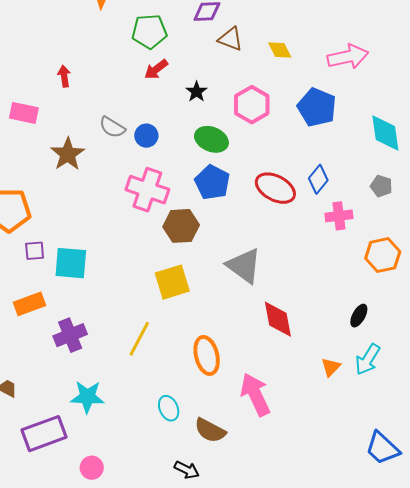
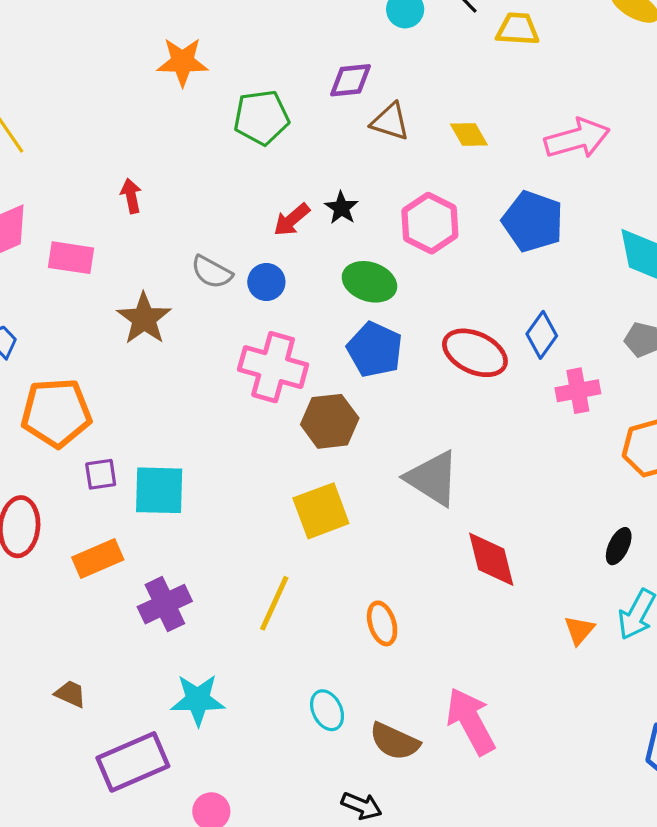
red arrow: (156, 69) -> (292, 220), moved
orange ellipse: (207, 355) -> (382, 623), size x0.7
pink arrow: (255, 395) -> (471, 721), moved

